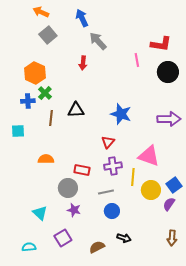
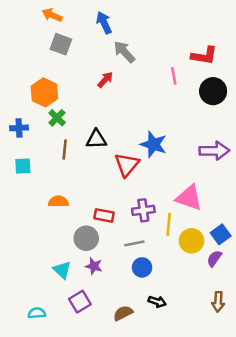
gray square: (48, 35) -> (61, 44), turned -30
red arrow: (83, 63) -> (105, 80), turned -144
blue cross: (28, 101) -> (19, 128), moved
red triangle: (108, 142) -> (127, 165), moved, size x1.5
cyan triangle: (40, 213) -> (62, 270), moved

